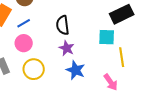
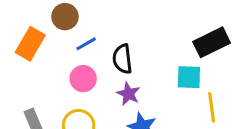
blue line: (24, 23) -> (86, 44), moved
pink circle: (24, 43) -> (83, 79), moved

